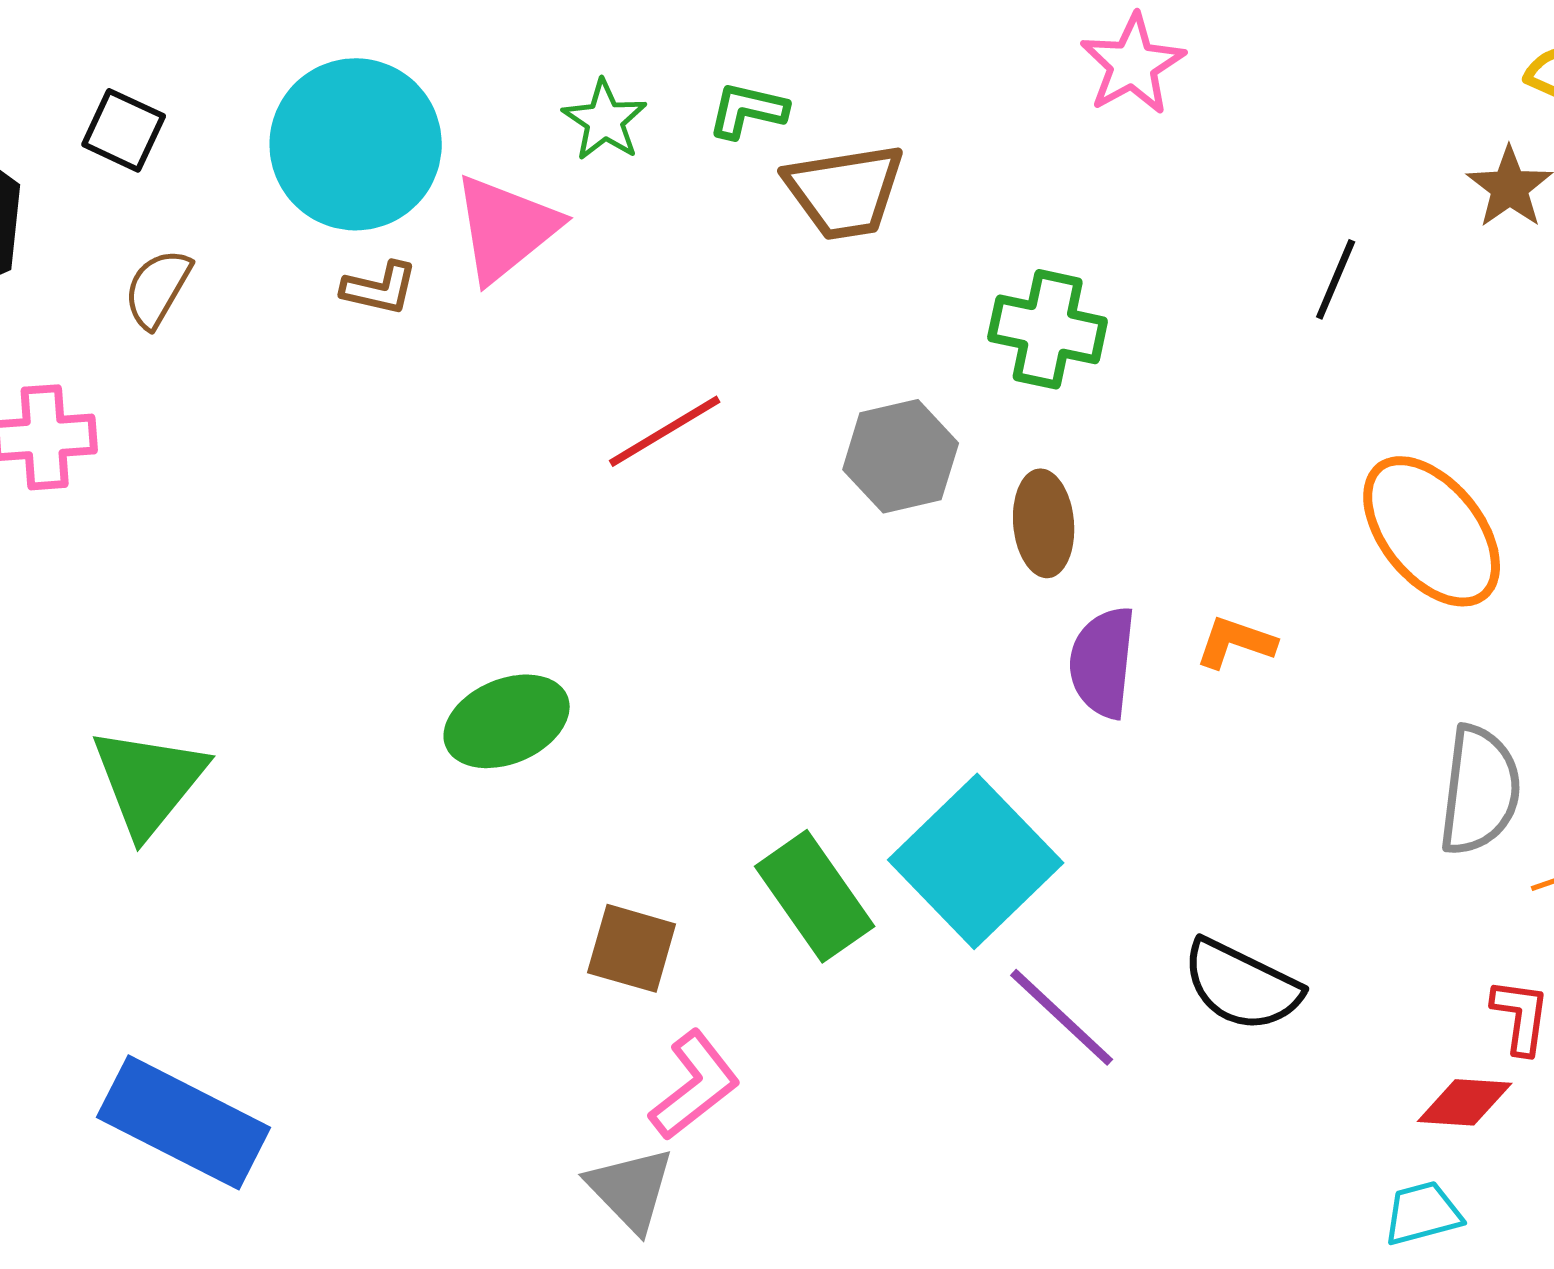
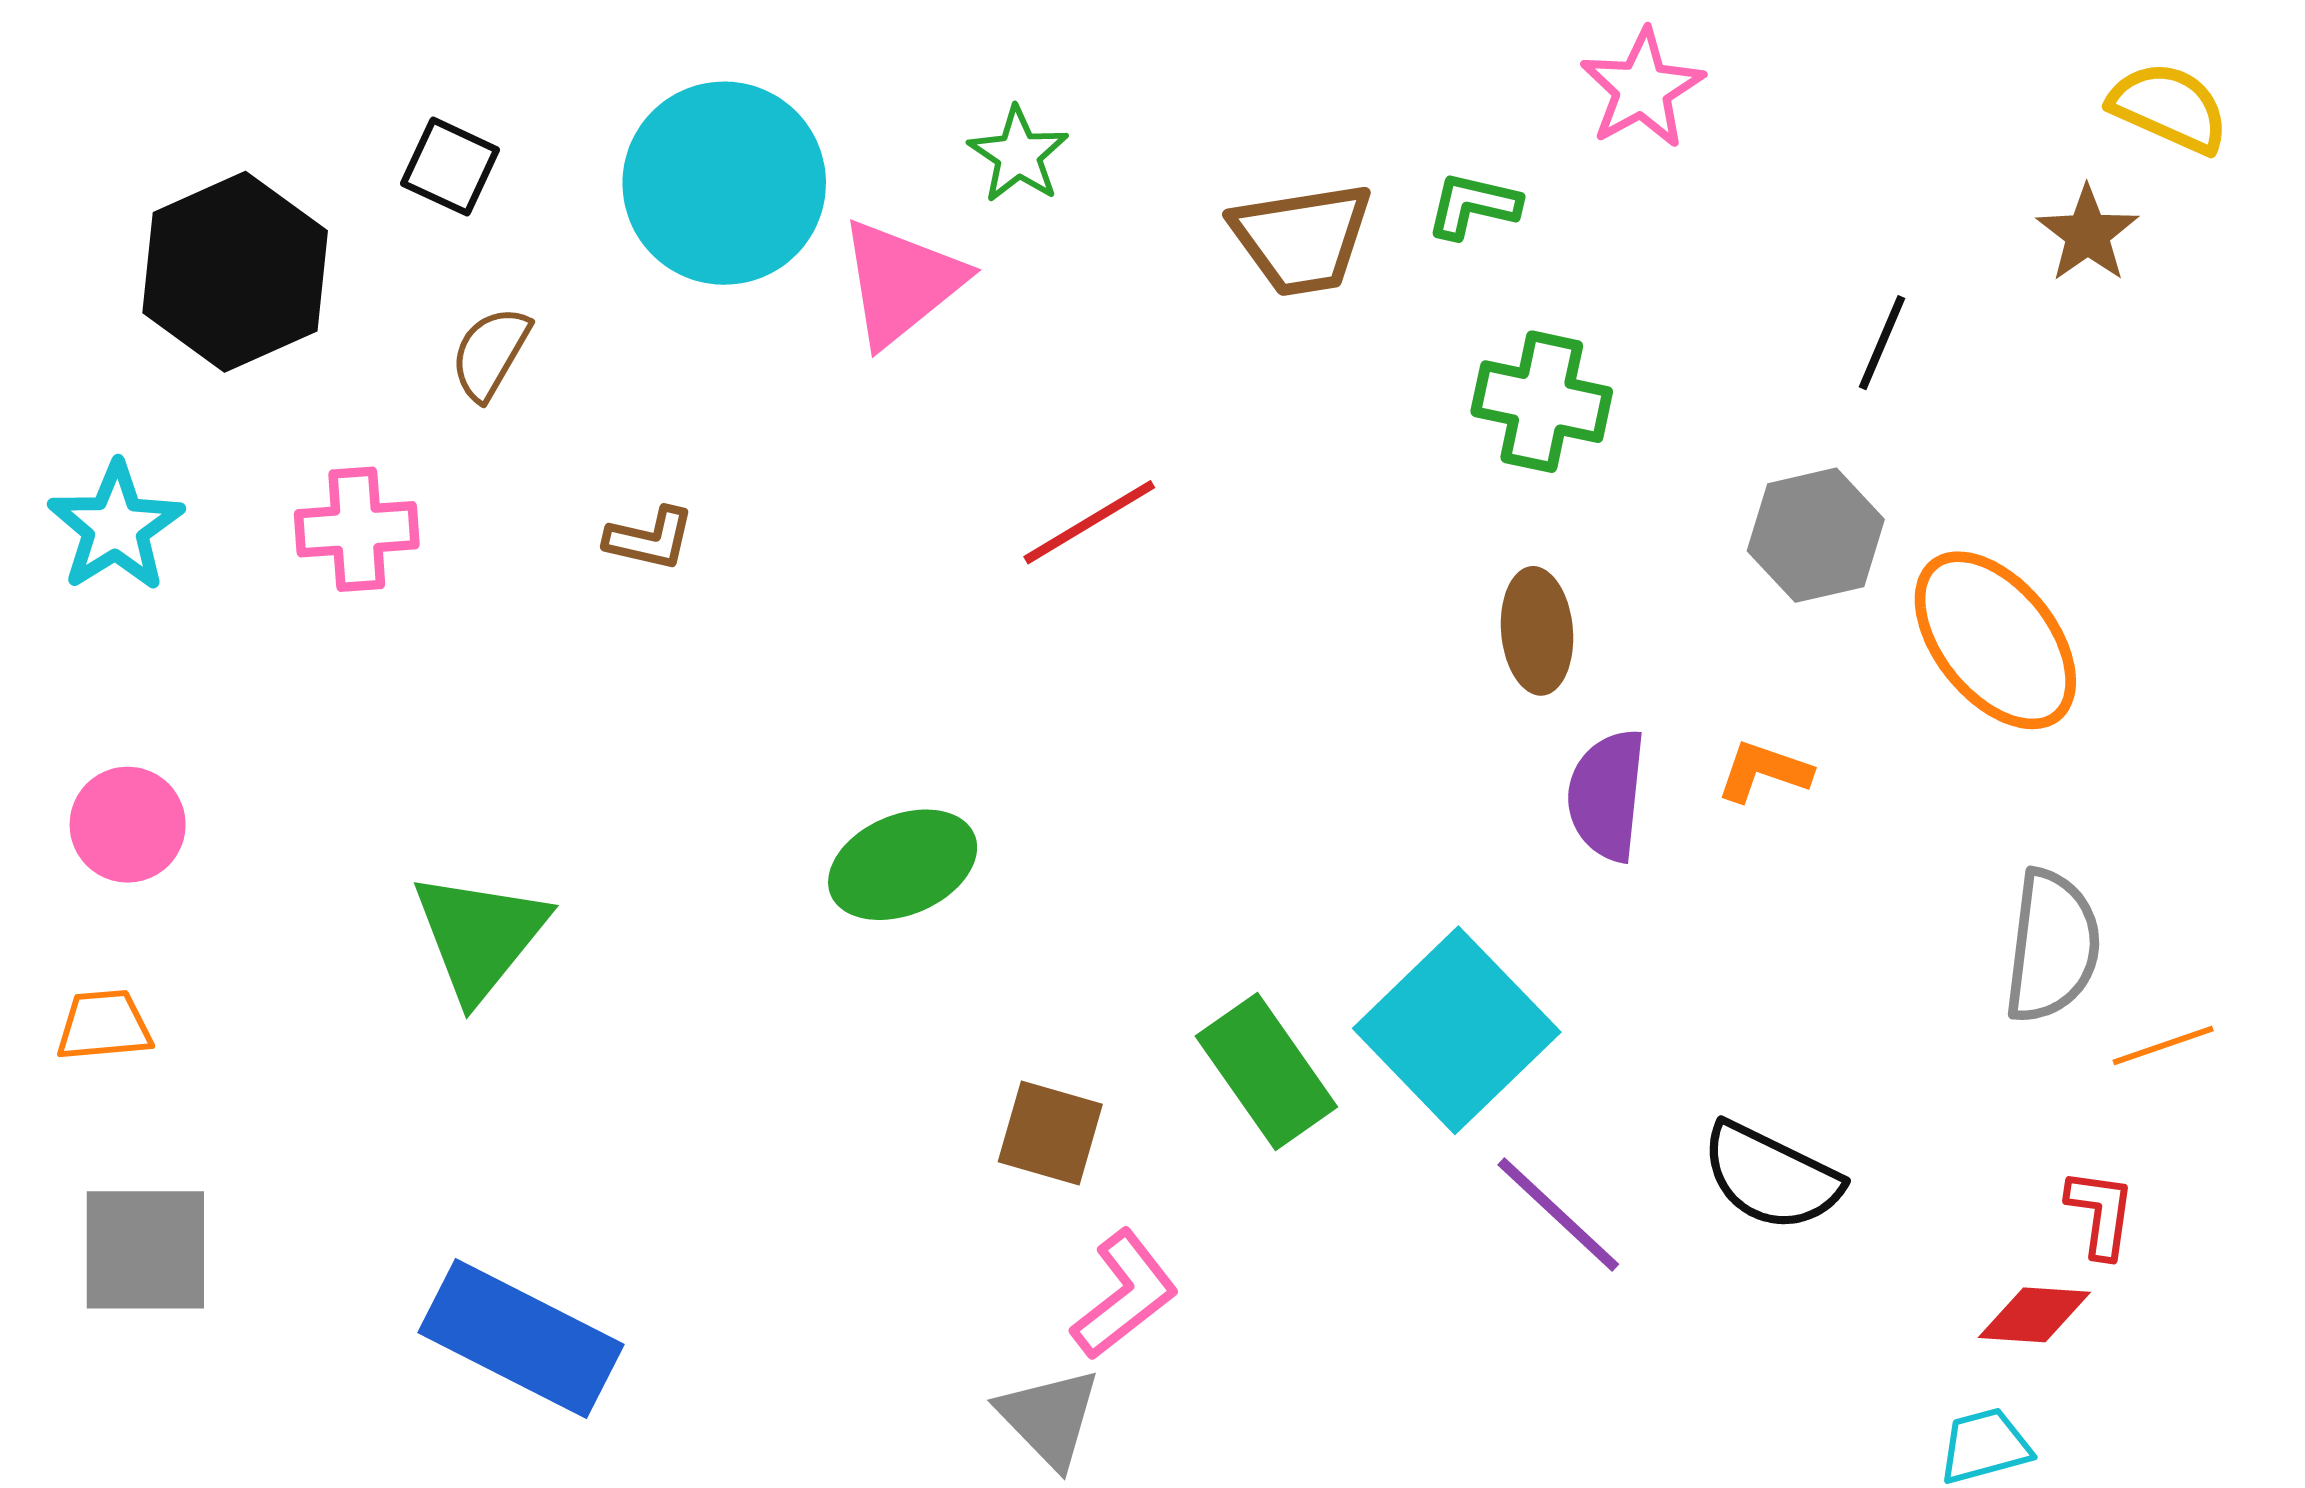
green L-shape: (748, 110) -> (1473, 206), moved
brown L-shape: (380, 288) -> (650, 539), moved
gray hexagon: (901, 456) -> (1816, 535), moved

